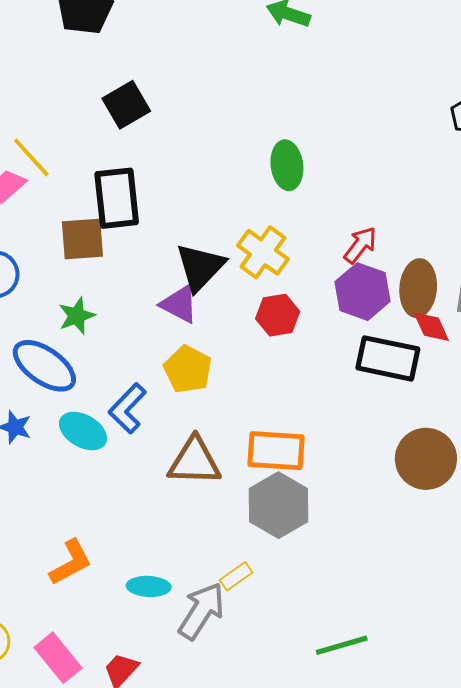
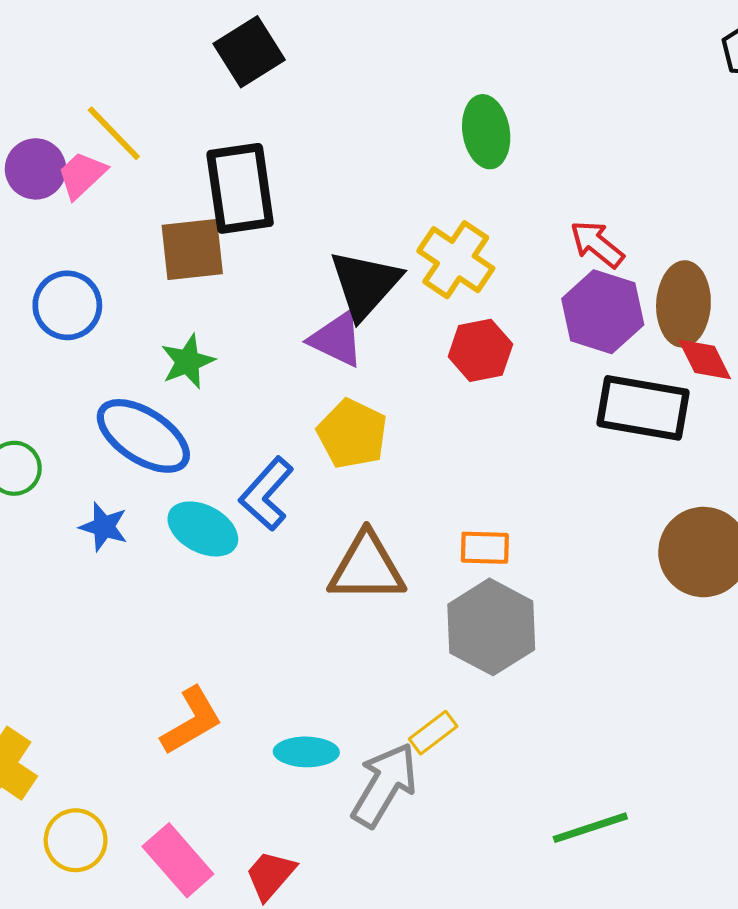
red arrow: (360, 245) -> (597, 244), turned -87
orange rectangle: (276, 451) -> (485, 548), size x0.6

